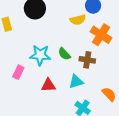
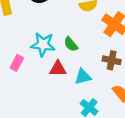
brown cross: (87, 60) -> (112, 60), moved
red triangle: (48, 85) -> (58, 69), moved

